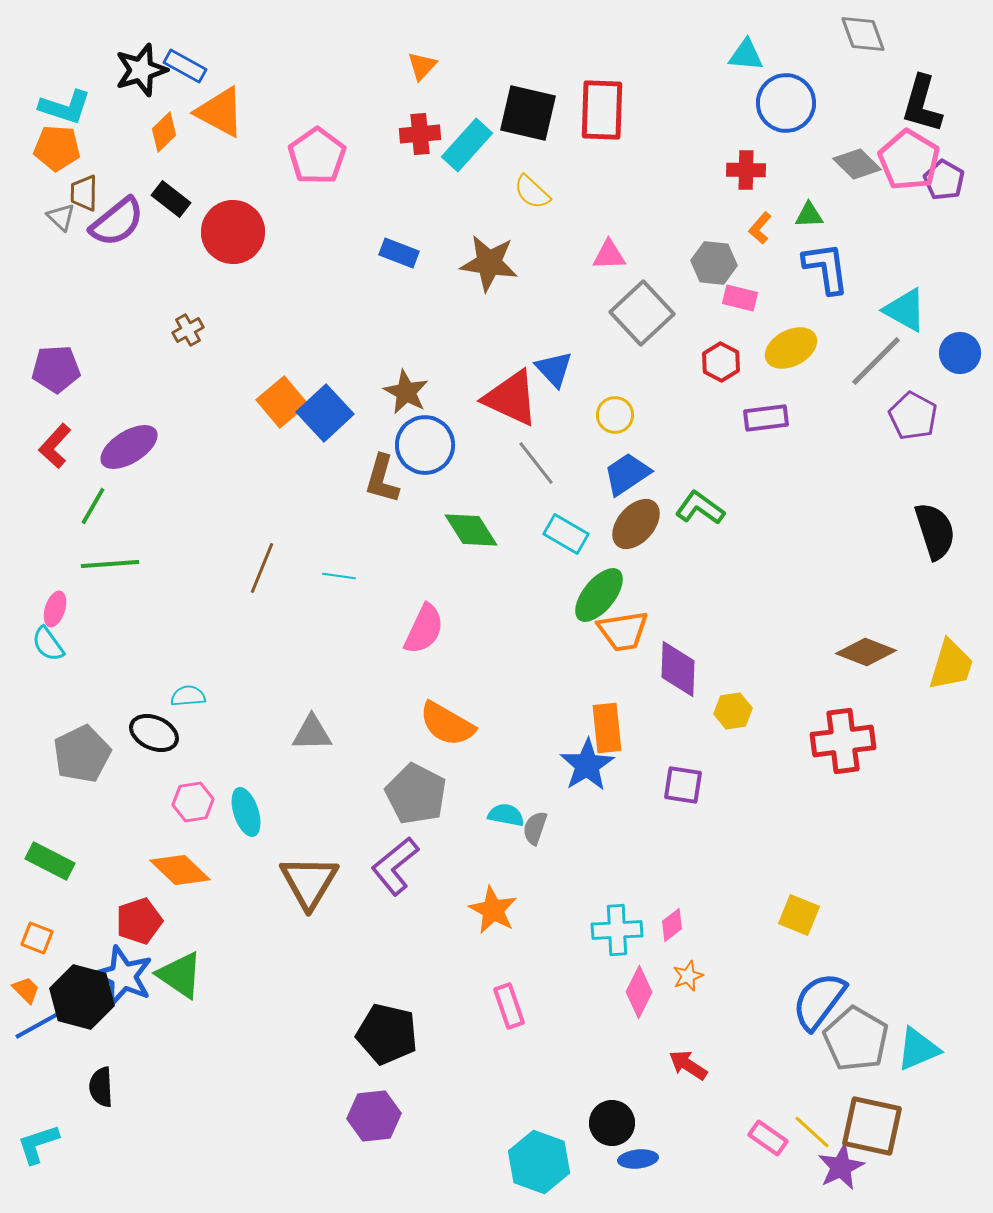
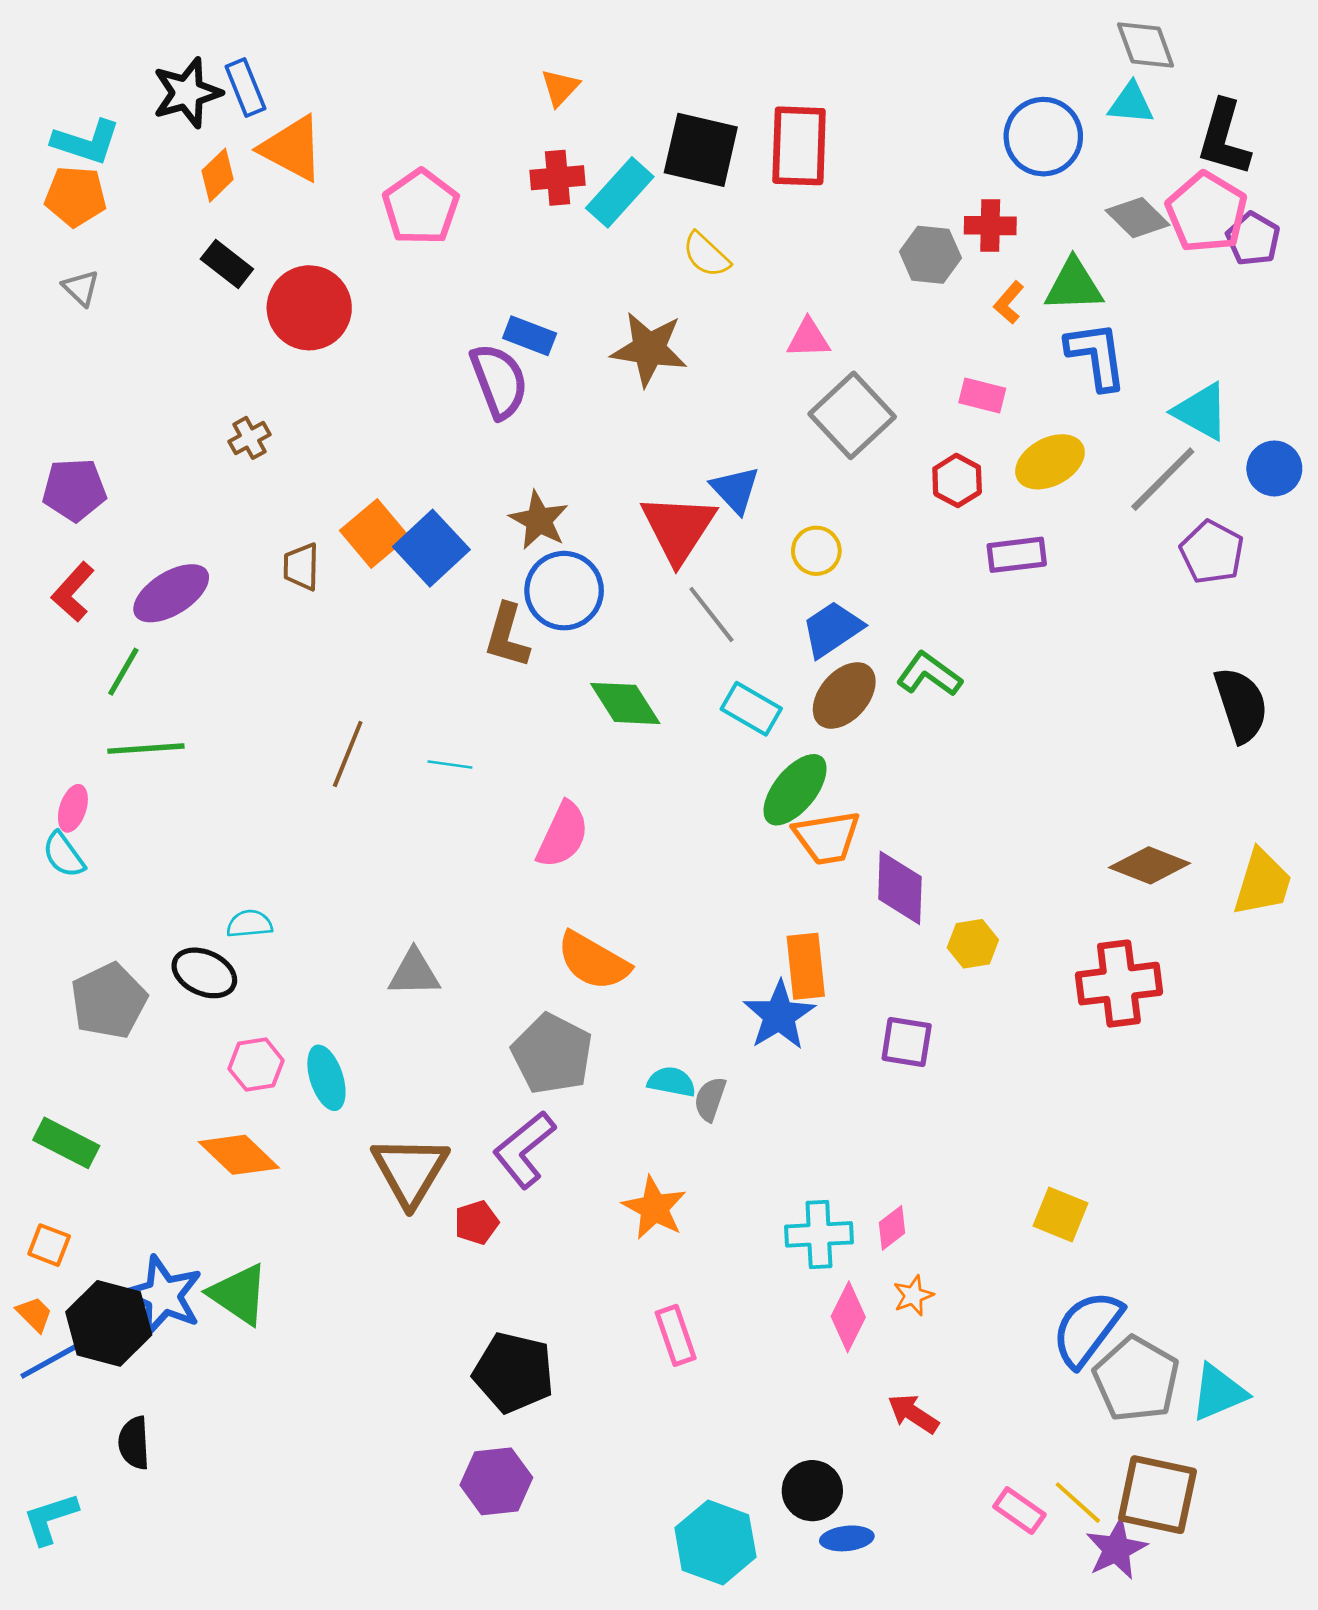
cyan triangle: (746, 55) -> (1131, 103), moved
blue rectangle: (185, 66) -> (245, 87), turned 39
brown trapezoid: (84, 193) -> (301, 567), moved
green triangle: (809, 215) -> (1074, 285), size x1.6
purple semicircle: (117, 222) -> (499, 381), moved, turned -72
gray hexagon: (714, 263) -> (930, 255), moved
red triangle: (511, 398) -> (678, 528), turned 38
red pentagon: (139, 921) -> (476, 1222), moved, size x0.7

